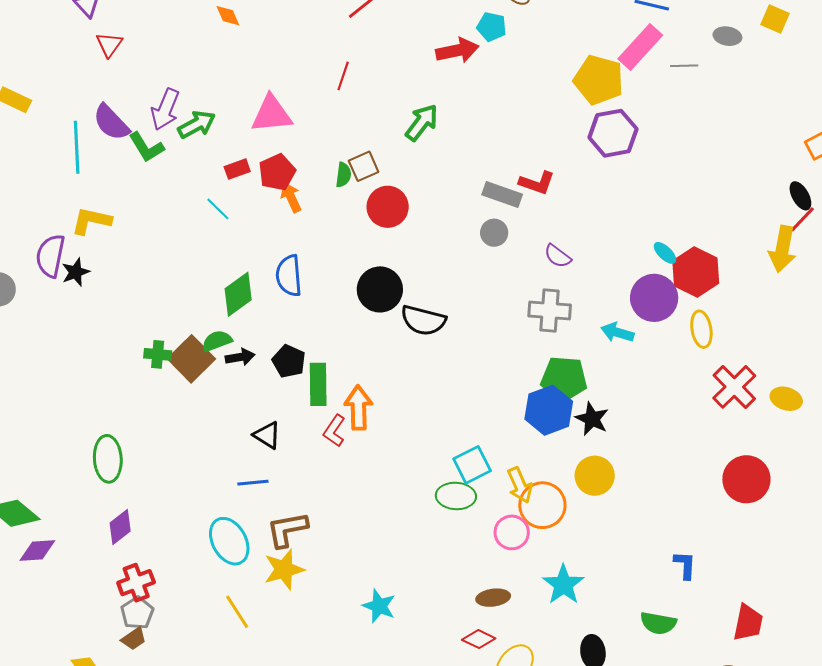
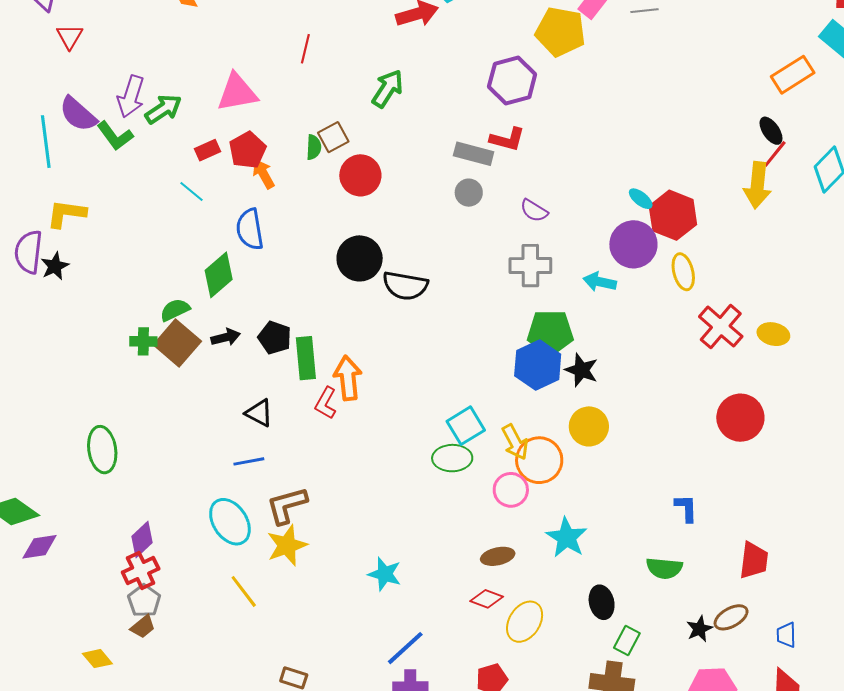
purple hexagon: (613, 133) -> (512, 80), moved
blue semicircle: (289, 276) -> (250, 229), moved
green semicircle: (217, 341) -> (175, 310), moved
purple diamond: (120, 527) -> (142, 540), moved

